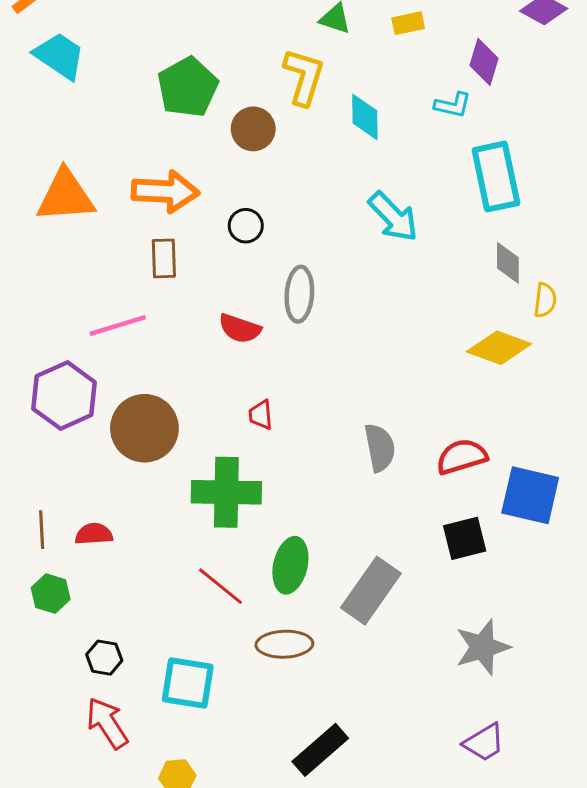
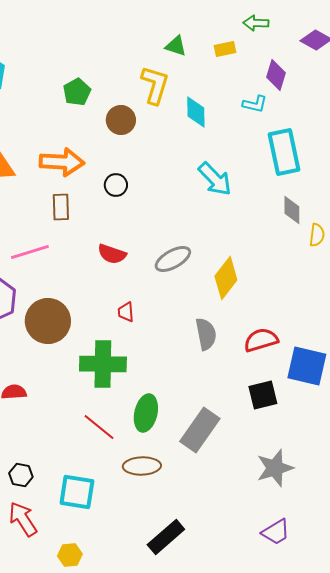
green pentagon: (188, 87) -> (77, 92), size x0.7
gray ellipse: (299, 294) -> (173, 259), moved, turned 57
yellow diamond: (499, 348) -> (226, 278), moved, turned -72

